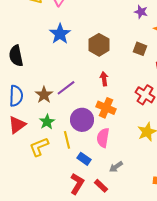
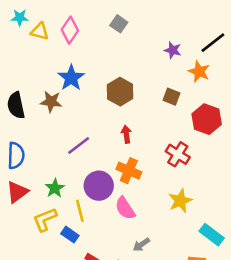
brown star: (44, 95) -> (51, 102), moved, turned -30
pink semicircle: (103, 138) -> (125, 208), turned -42
blue rectangle: (84, 159) -> (70, 235), moved

